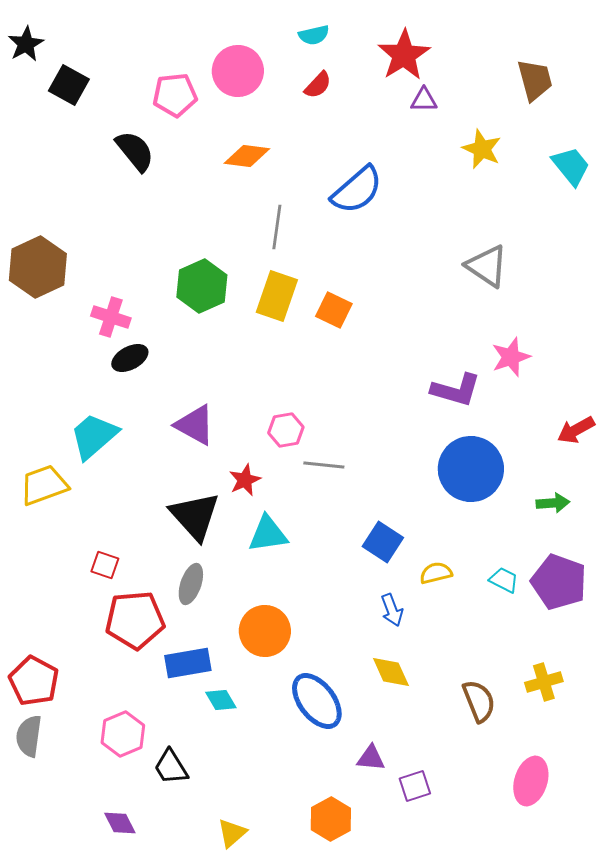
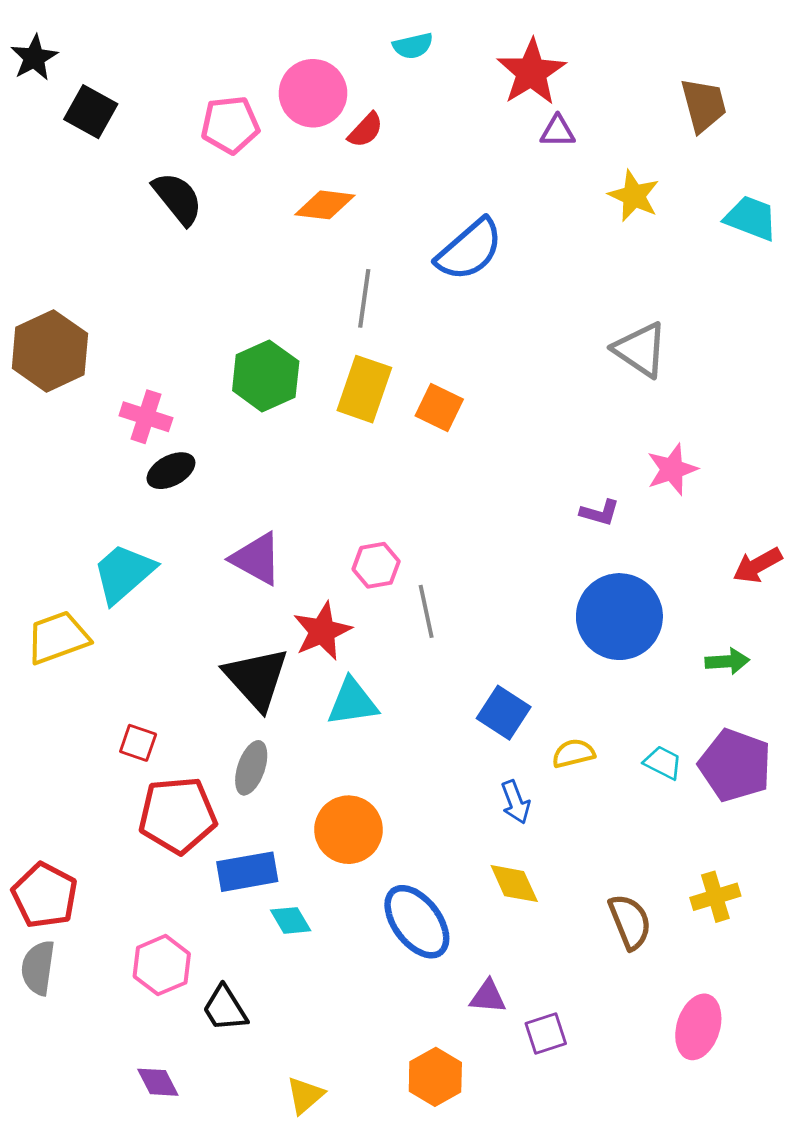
red semicircle: (318, 85) -> (366, 130), moved
cyan trapezoid: (571, 166) -> (751, 218), turned -30
purple L-shape: (456, 390) -> (600, 513), size x0.6
gray line: (324, 465) -> (426, 611), turned 72
red star: (245, 480) -> (322, 631), size x1.4

